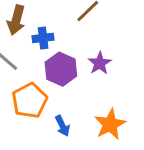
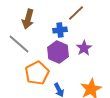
blue cross: (43, 38) -> (60, 30), moved

